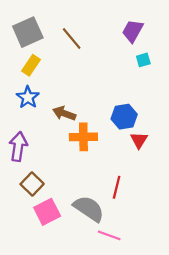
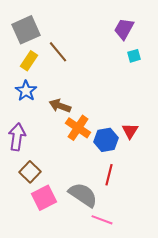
brown line: (72, 39) -> (58, 52), moved
blue hexagon: (124, 117) -> (106, 140), moved
orange cross: (83, 137) -> (78, 128), turned 35

